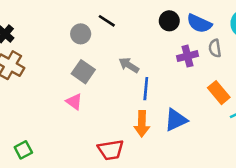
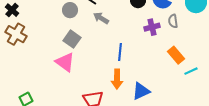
gray arrow: (129, 65) -> (101, 18), moved
pink triangle: (74, 102) -> (65, 62), size x1.5
blue triangle: (176, 120) -> (141, 91), moved

